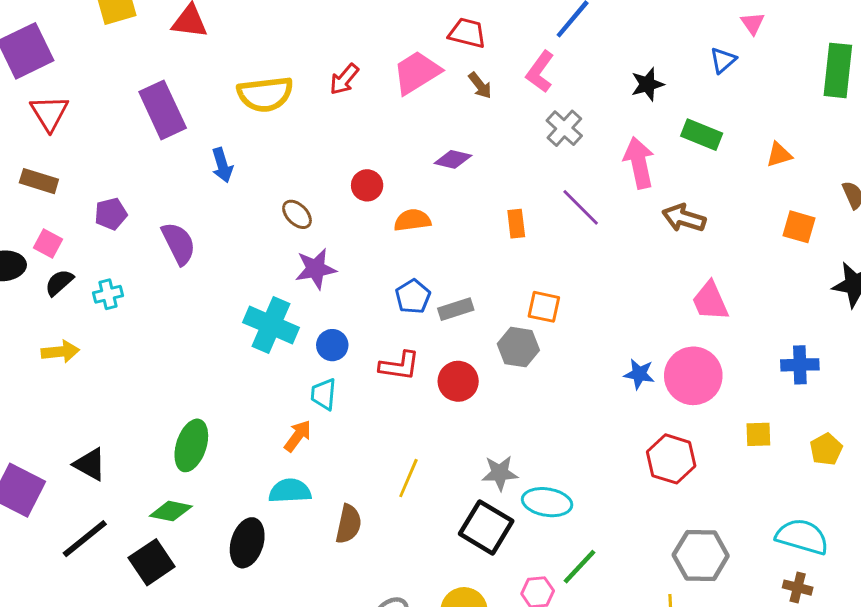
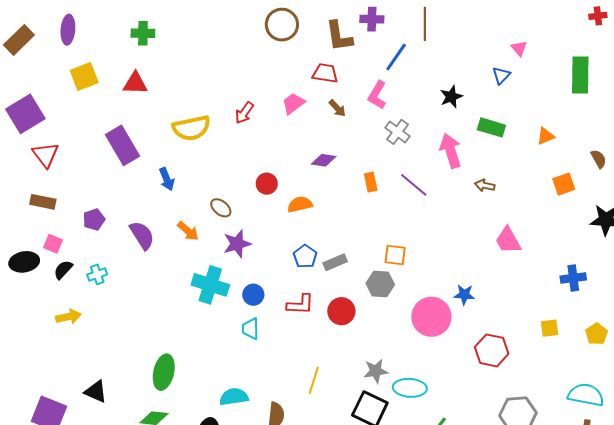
pink trapezoid: (417, 72) -> (293, 103), size x0.7
brown arrow: (684, 218) -> (485, 185), size x0.7
orange rectangle: (516, 224) -> (371, 182), moved
orange square: (799, 227) -> (564, 184), turned -30
pink circle: (693, 376) -> (431, 317), moved
orange arrow: (298, 436) -> (188, 231), moved, turned 100

